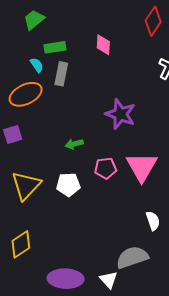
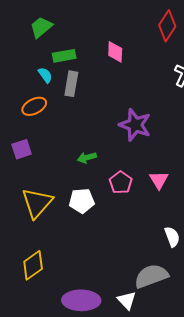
orange ellipse: (26, 94) -> (34, 106), size x0.7
pink triangle: (142, 167) -> (159, 180), size x0.6
pink pentagon: (106, 168) -> (121, 182), turned -30

